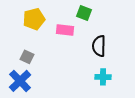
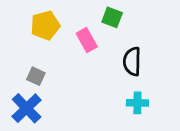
pink rectangle: (65, 30) -> (87, 40), turned 54

